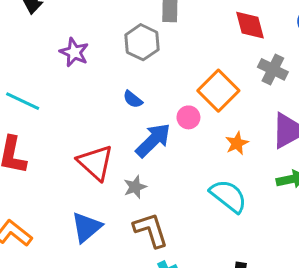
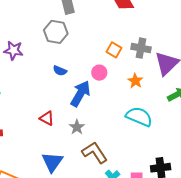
gray cross: (273, 69) -> (141, 48), moved
orange square: (218, 91) -> (114, 50), size x0.6
red triangle: (95, 162) -> (47, 118), size x0.6

